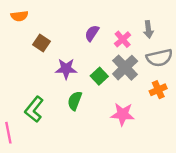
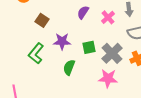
gray cross: (125, 68) -> (112, 53), moved
green square: (99, 76) -> (89, 47), turned 32
green L-shape: (34, 109) -> (36, 53), moved

